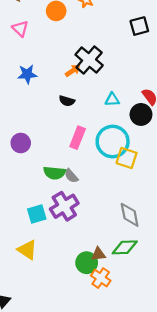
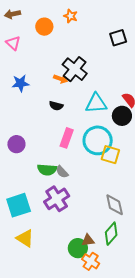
orange arrow: (73, 71) -> (61, 79), turned 56
cyan triangle: (112, 100) -> (96, 103), size x1.6
cyan square: (37, 214) -> (19, 205), moved, size x1.4
green diamond: (125, 247) -> (111, 234), turned -45

